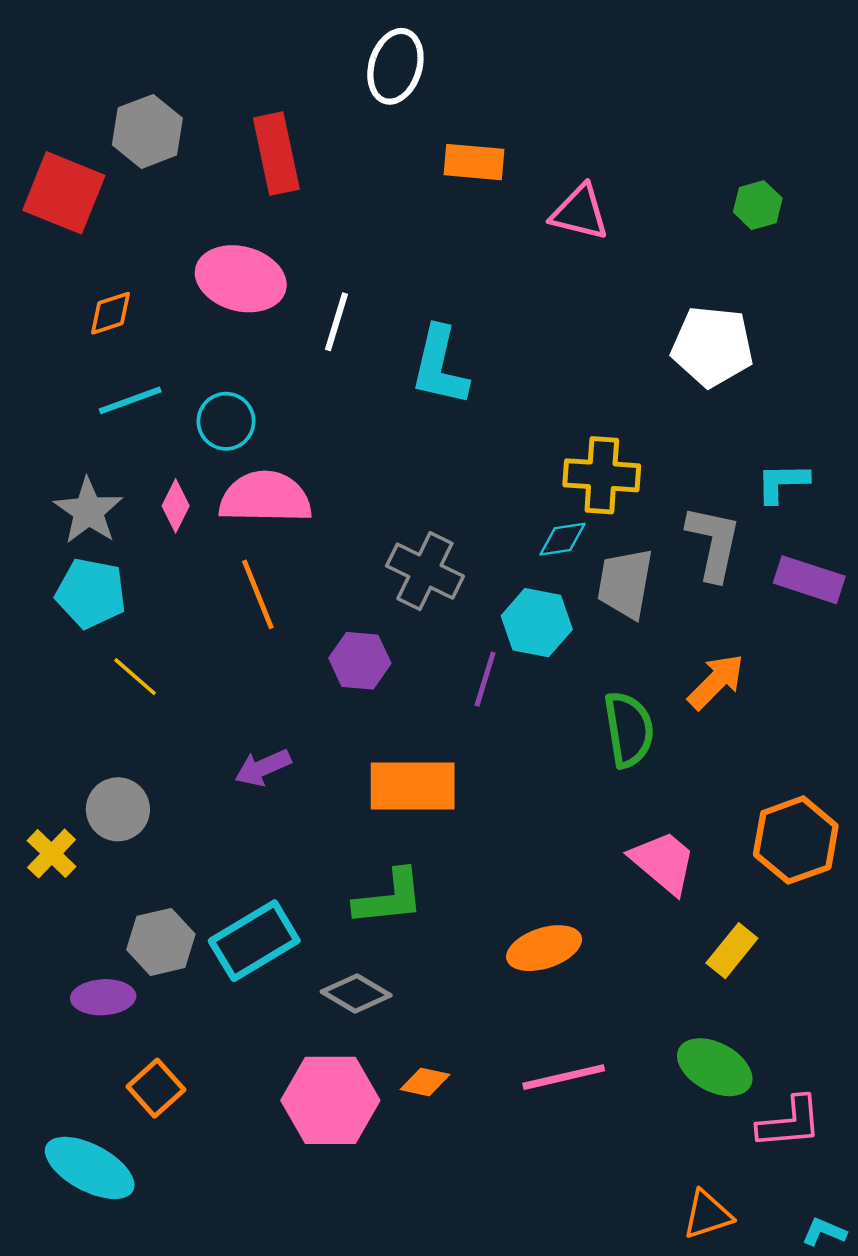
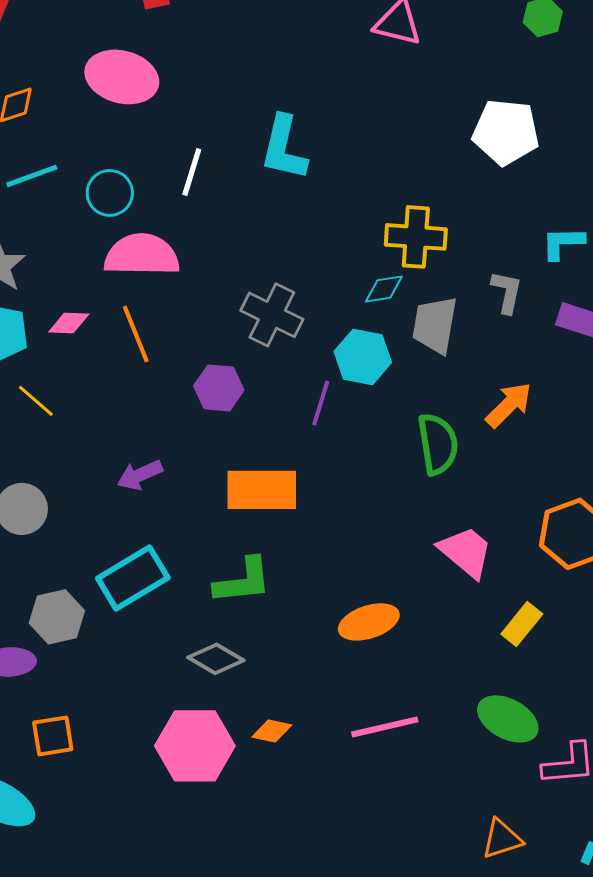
white line: (336, 322) -> (192, 172), moved
pink diamond: (176, 506) -> (69, 323), moved, turned 66
gray L-shape: (714, 543) -> (507, 292), size x0.7
cyan rectangle: (254, 941) -> (133, 578), moved
orange square: (156, 1088) -> (53, 736), turned 33

